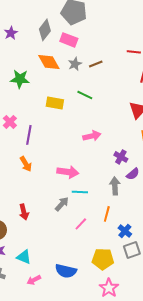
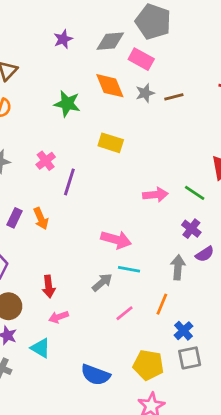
gray diamond: (45, 30) -> (110, 41), turned 40
green line: (85, 95) -> (195, 193), moved
orange arrow: (26, 164) -> (41, 219), moved
pink arrow: (34, 280) -> (59, 317), moved

